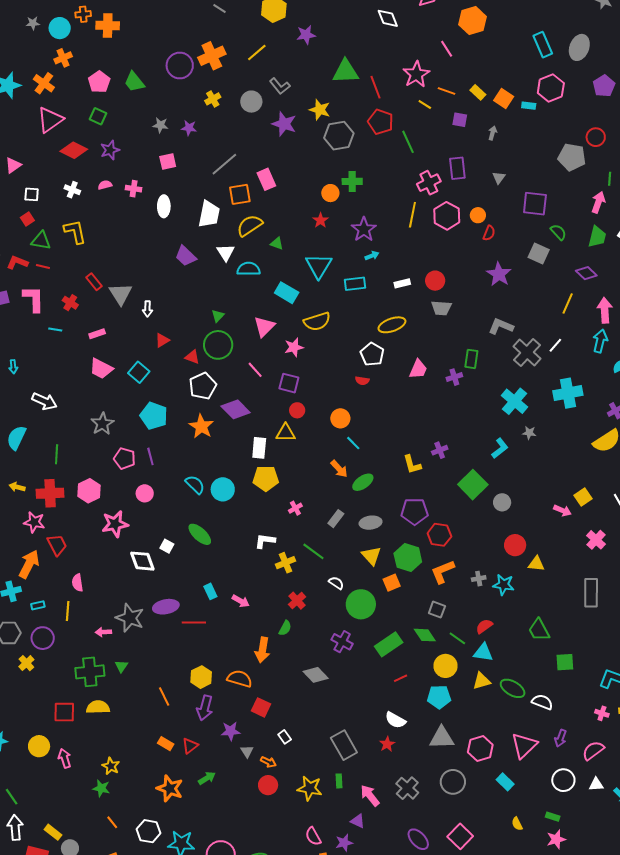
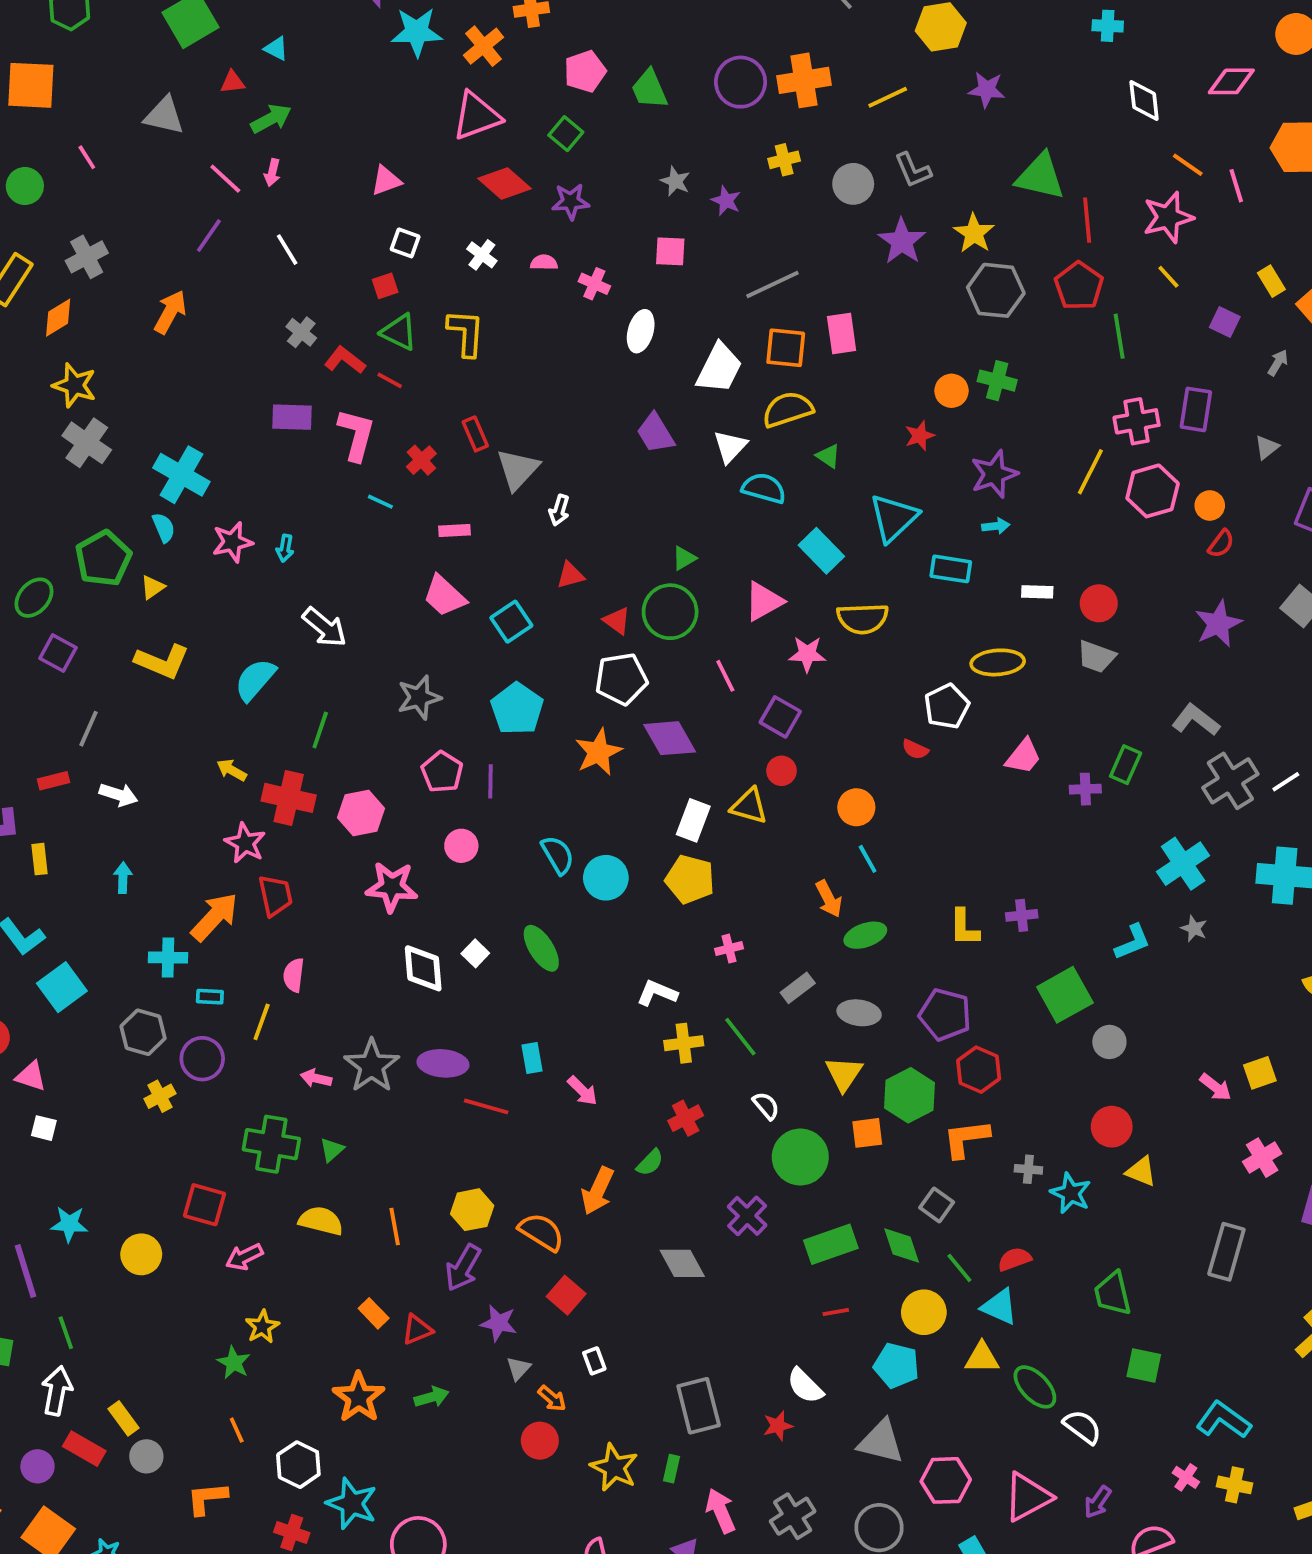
orange line: (446, 91) -> (1188, 165), moved
yellow semicircle: (98, 707) -> (321, 1221), moved
pink arrow: (65, 758) -> (244, 1257), moved, turned -114

